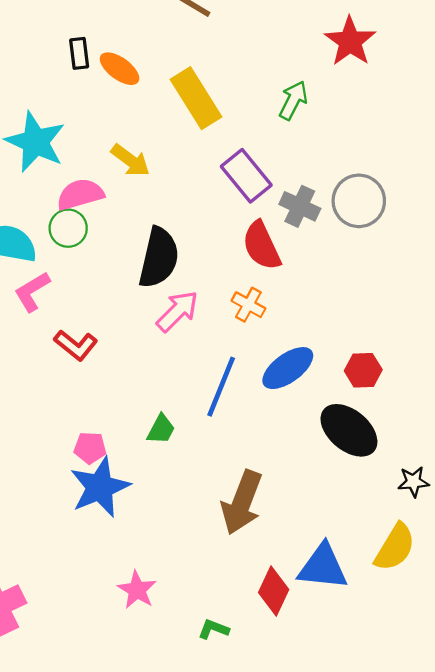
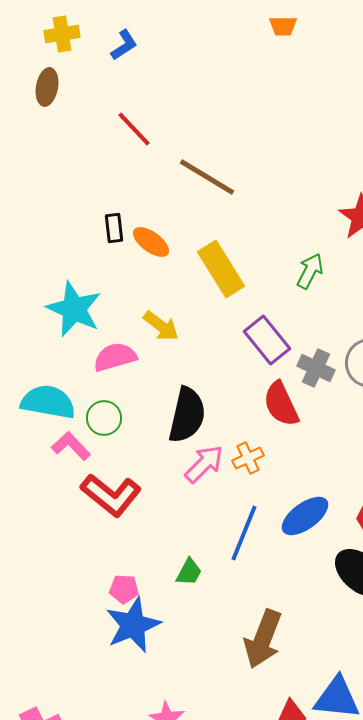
green circle: (68, 228) -> (104, 418), moved
pink L-shape: (32, 292) -> (71, 446), turned 78
orange cross: (248, 305) -> (248, 458), moved, turned 36
red L-shape: (76, 345) -> (111, 495), size x1.5

